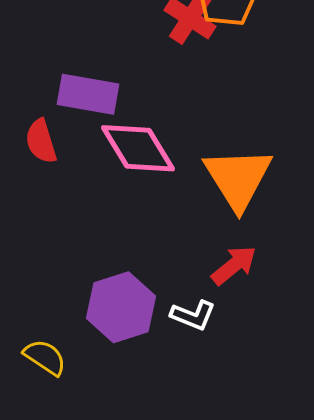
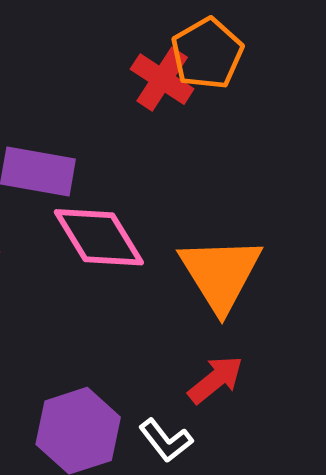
white L-shape: (193, 315) -> (166, 440), turned 30

